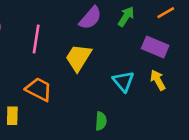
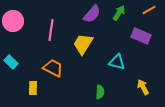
yellow arrow: (158, 80) -> (143, 87), moved
cyan triangle: (123, 81) -> (117, 62), turned -36

